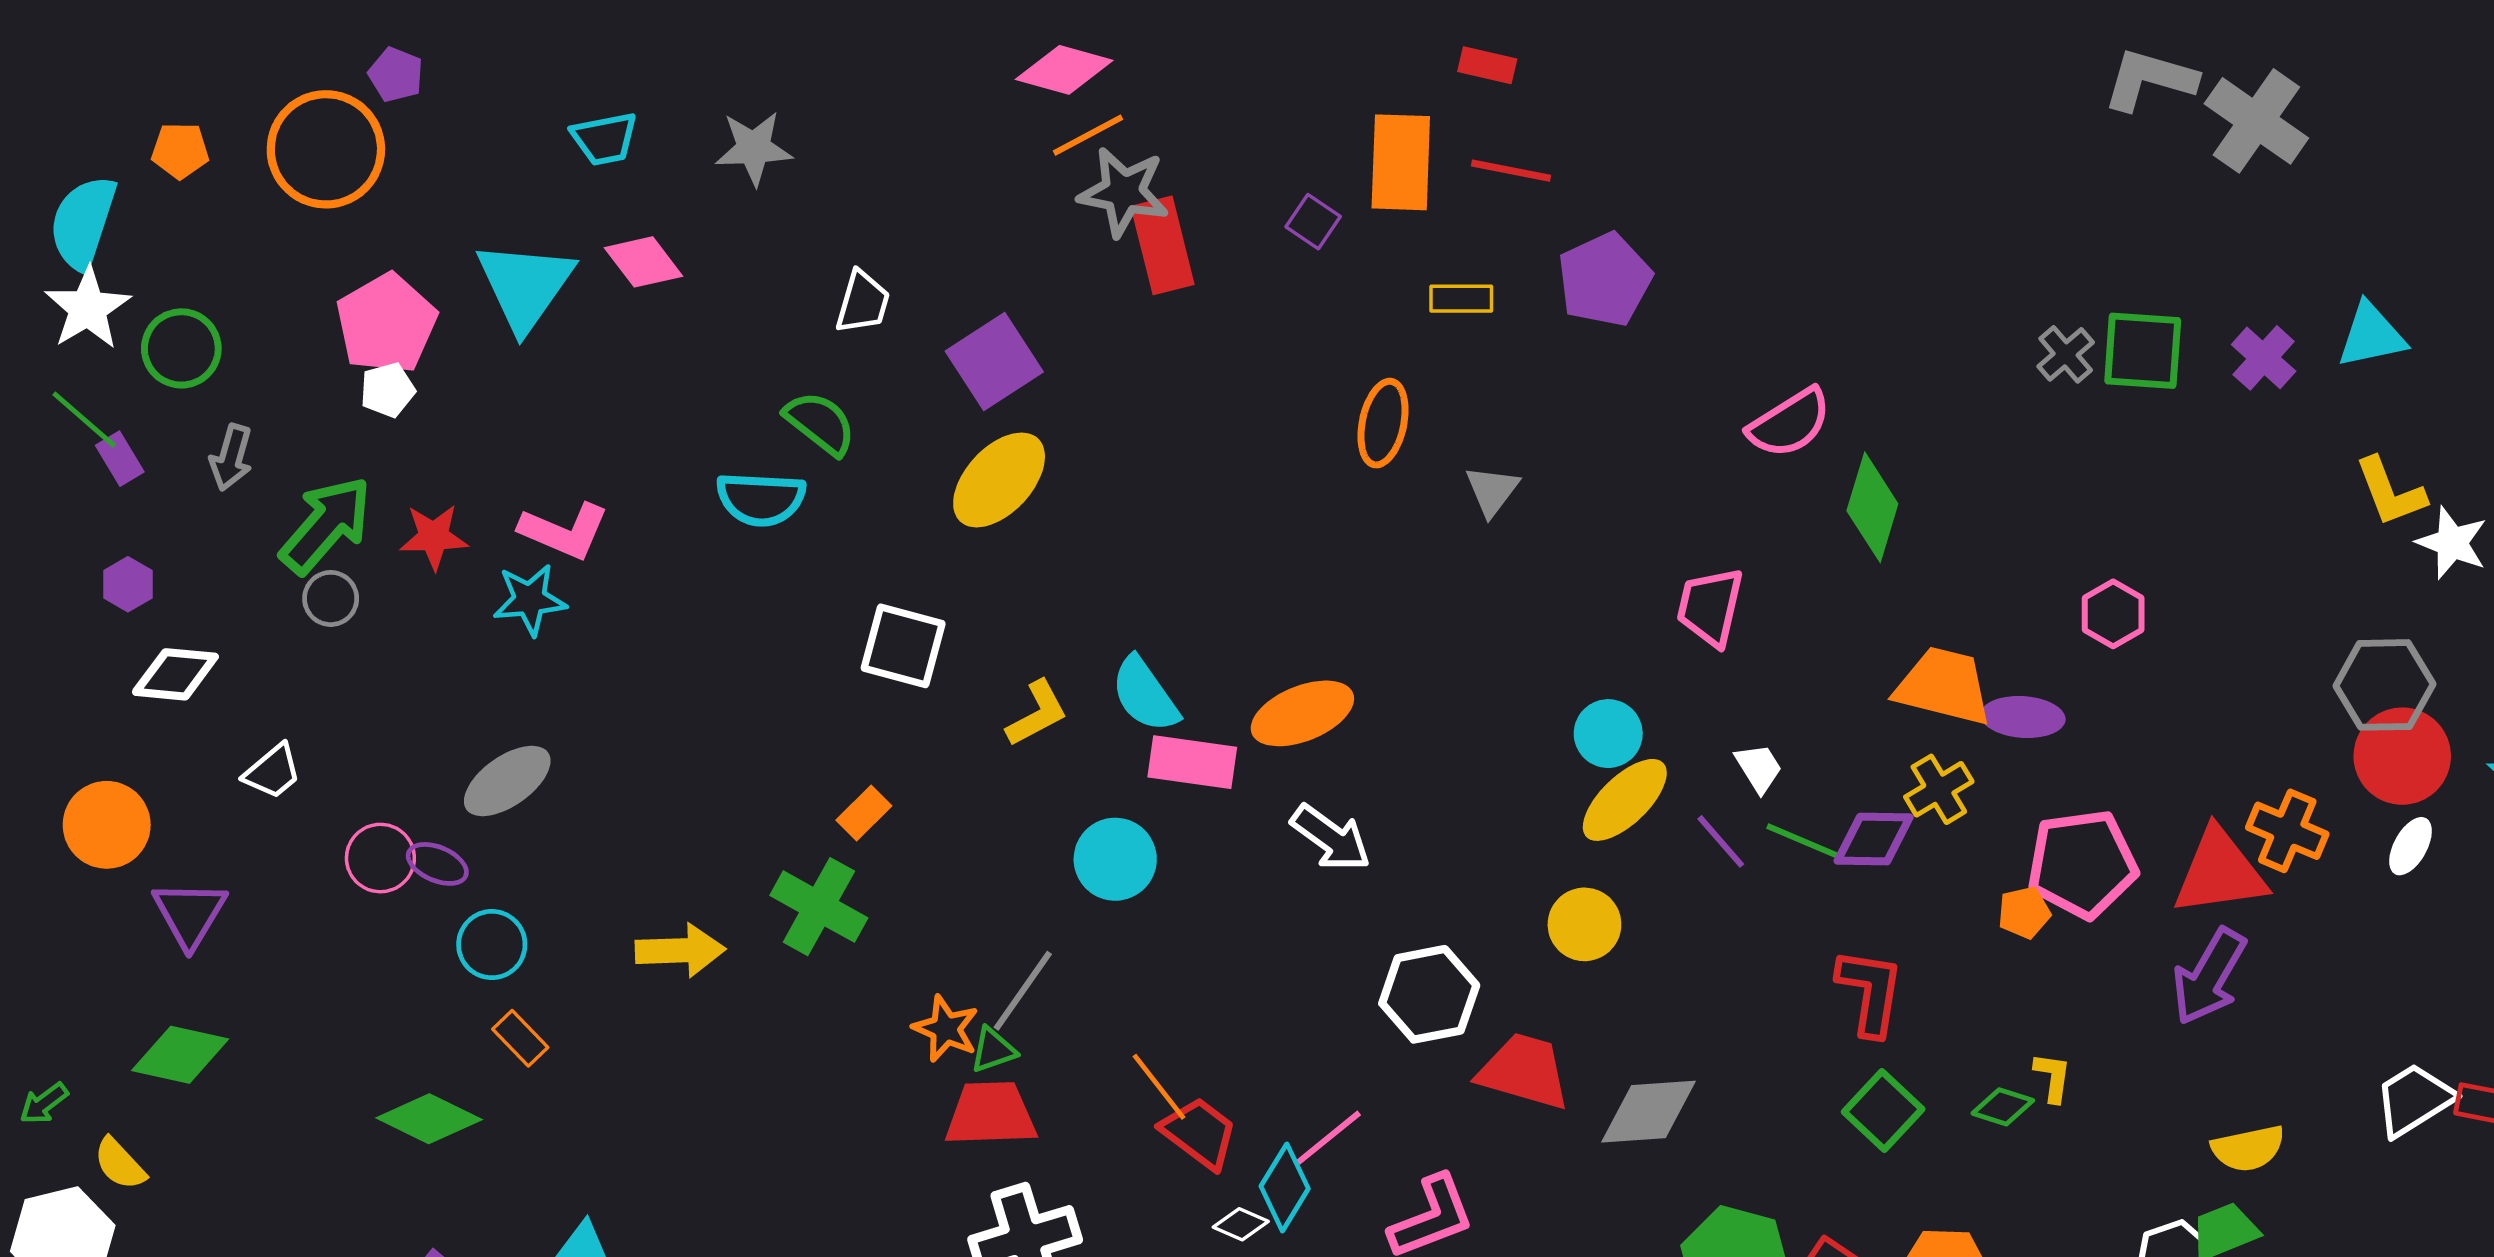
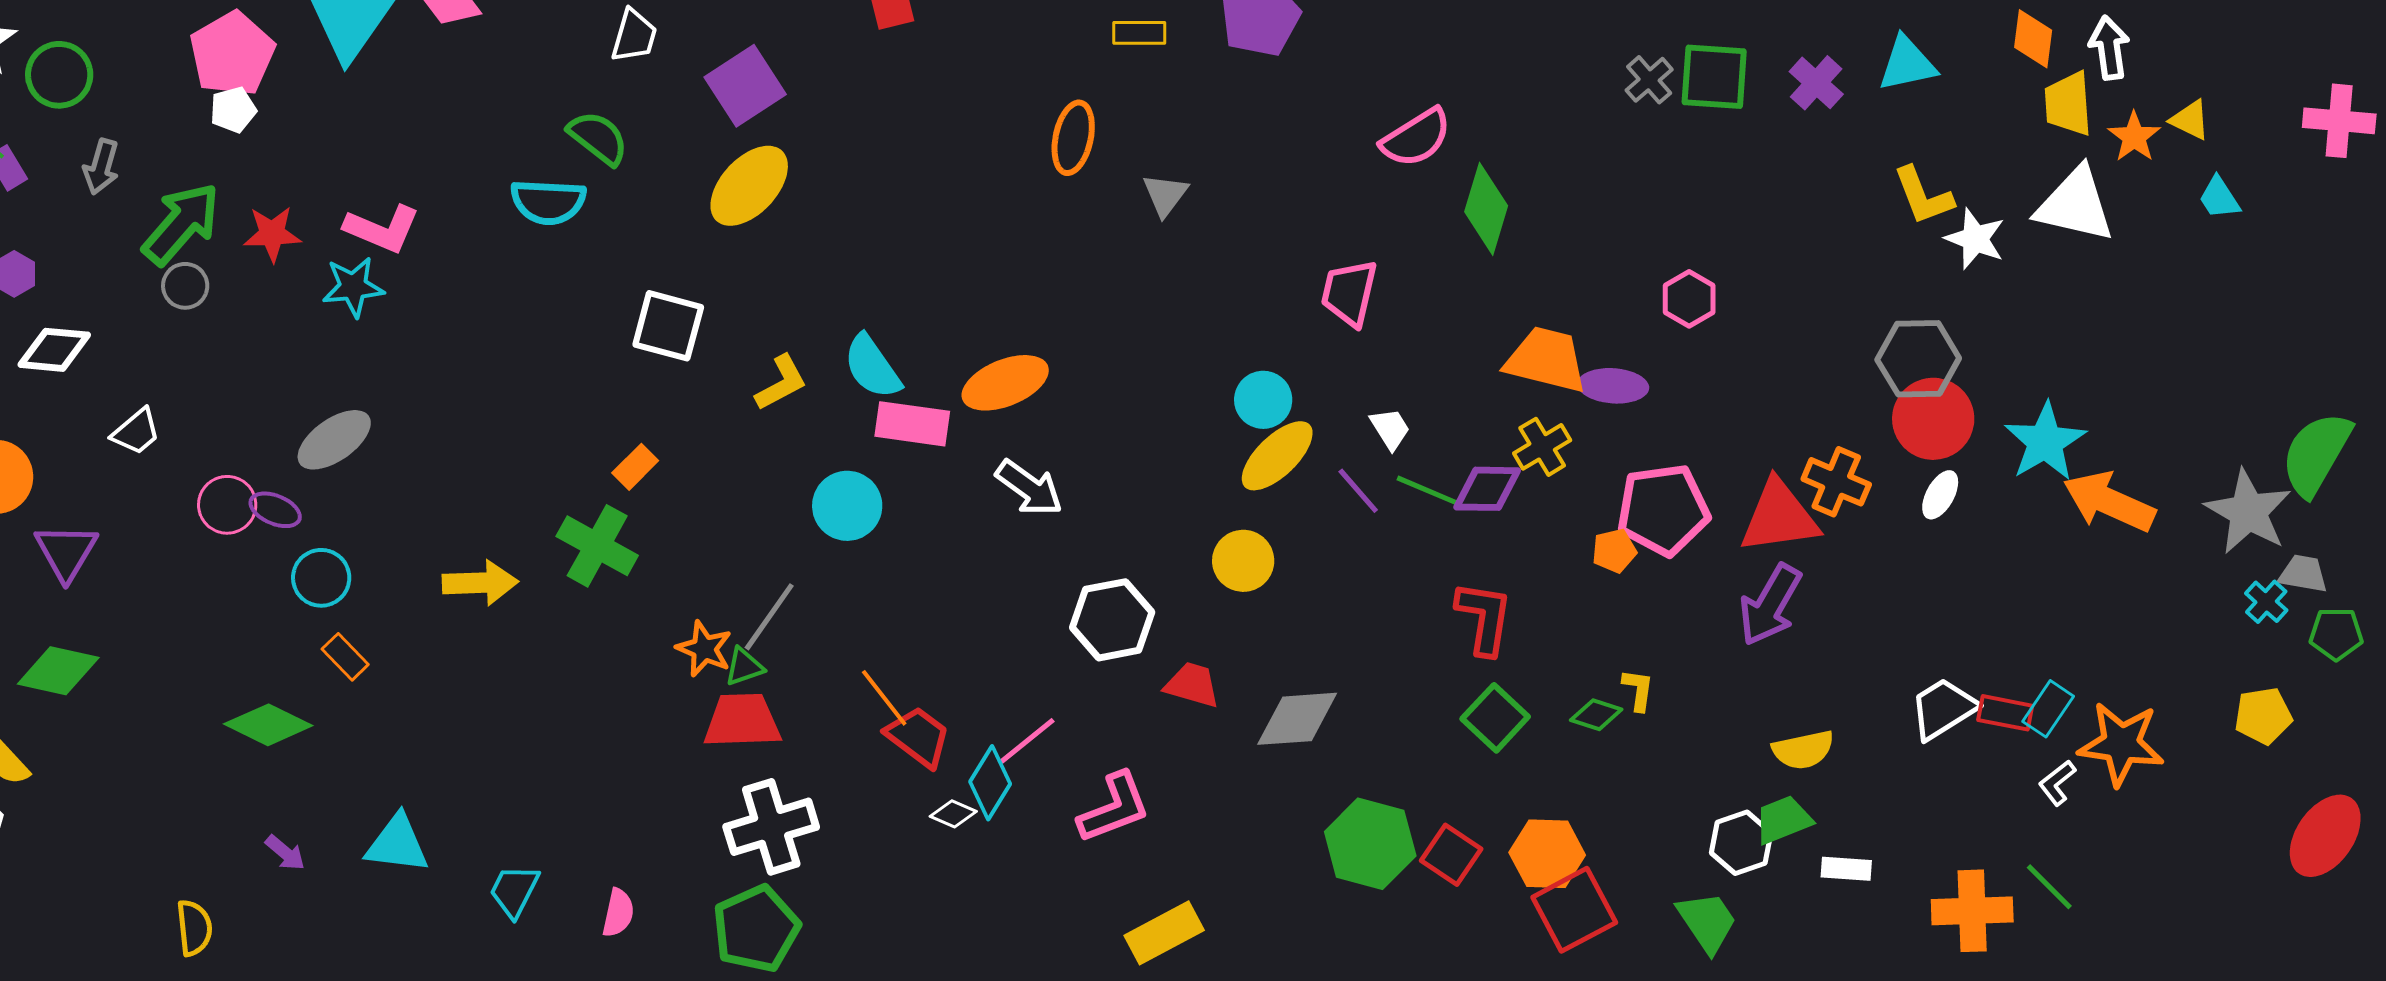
red trapezoid: (1524, 1071) -> (1192, 685), size x0.7

